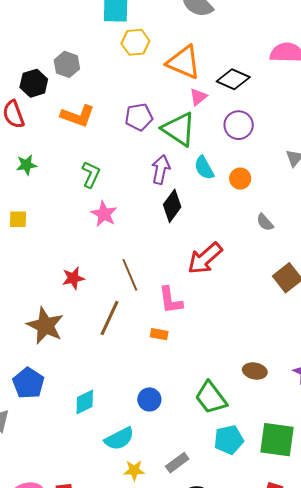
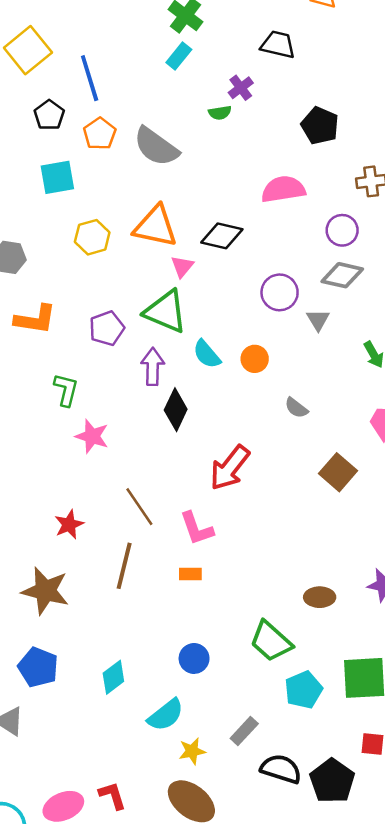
yellow hexagon: (135, 42) -> (92, 237), moved
purple pentagon: (139, 117) -> (107, 328), moved
purple circle: (239, 125) -> (280, 292), moved

